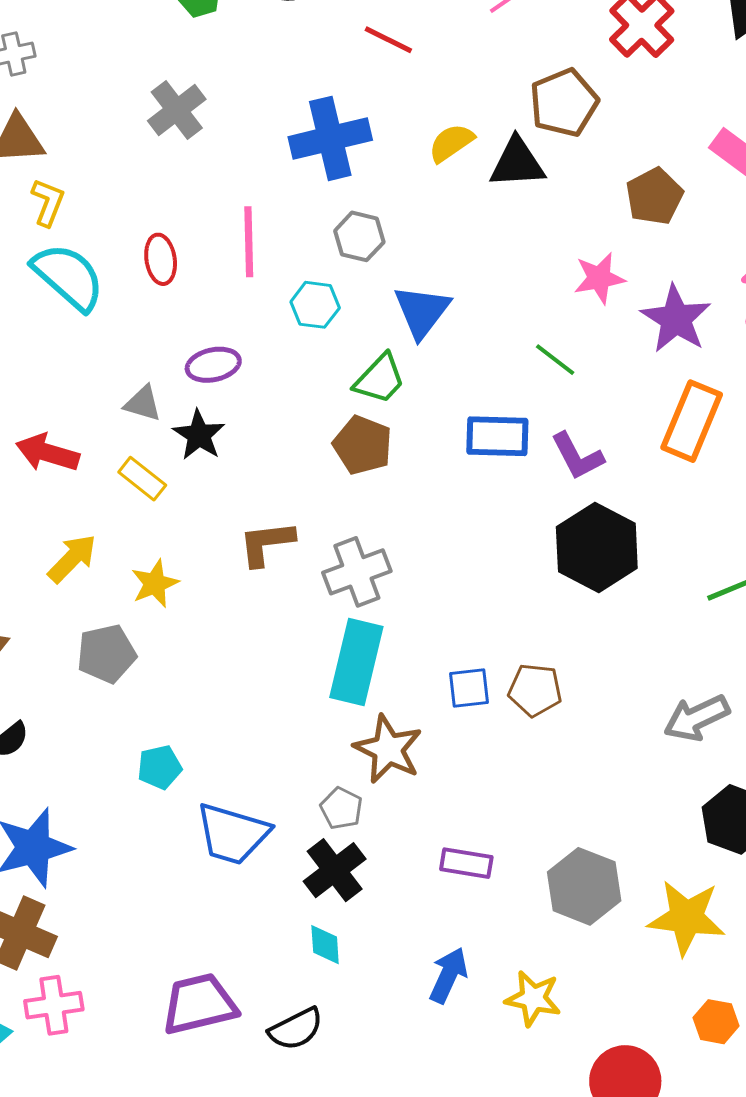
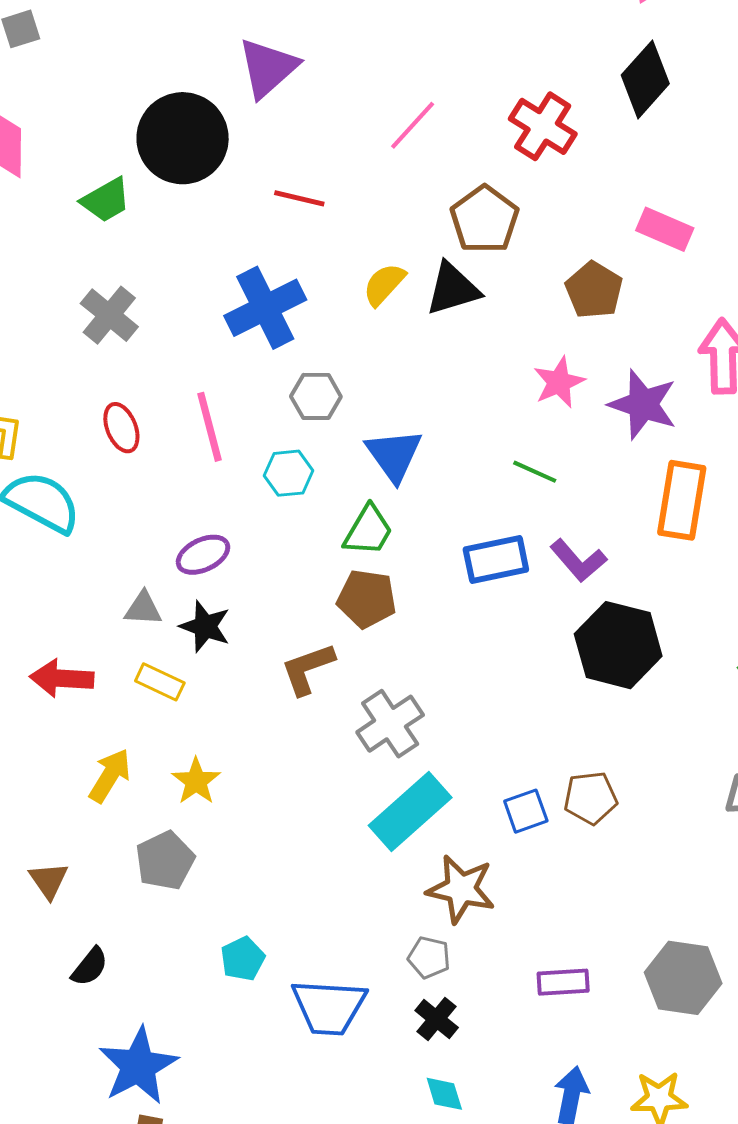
red ellipse: (161, 259) -> (121, 428), moved
brown L-shape: (266, 543) -> (308, 669), moved
cyan rectangle: (356, 662) -> (410, 811), turned 48
black cross: (335, 870) -> (437, 1019), size x0.7

